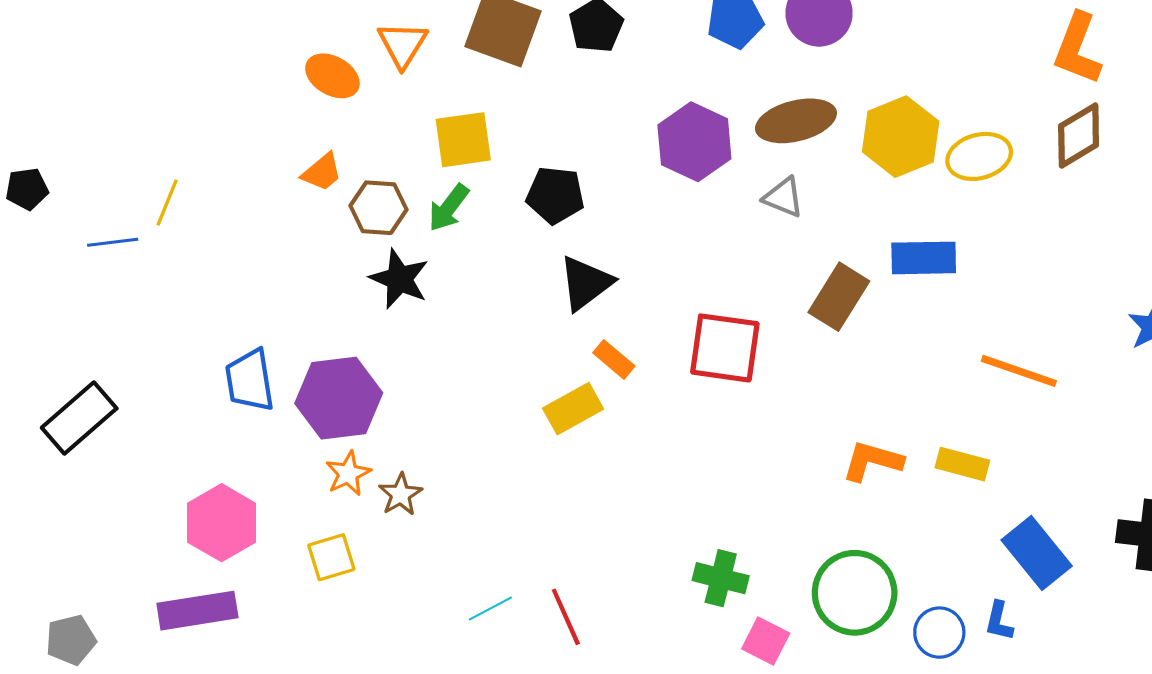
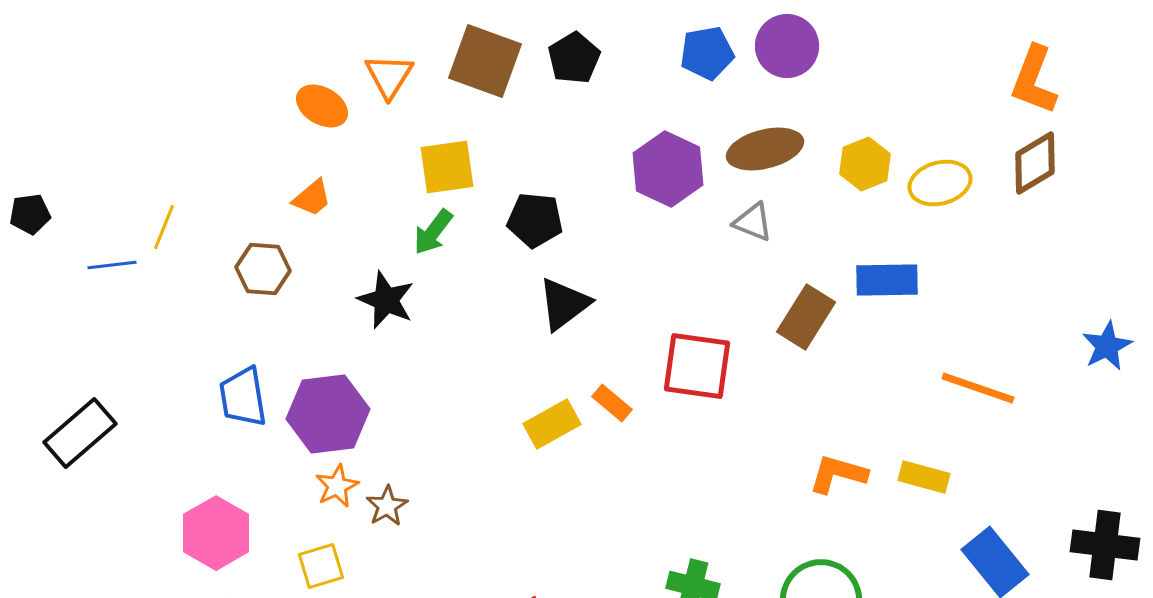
yellow hexagon: (901, 137) -> (865, 164), size x0.7
brown hexagon: (378, 208) -> (263, 269), moved
orange rectangle: (614, 359) -> (612, 403), moved

